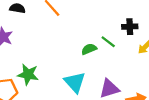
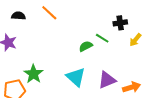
green star: (28, 74) -> (33, 74), turned 30

